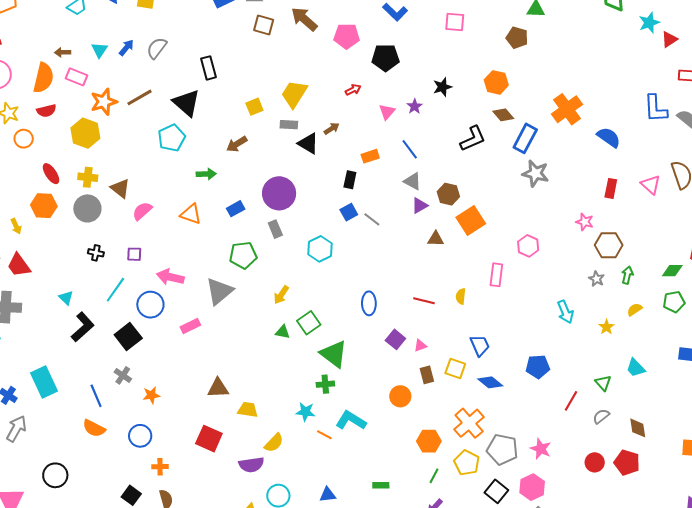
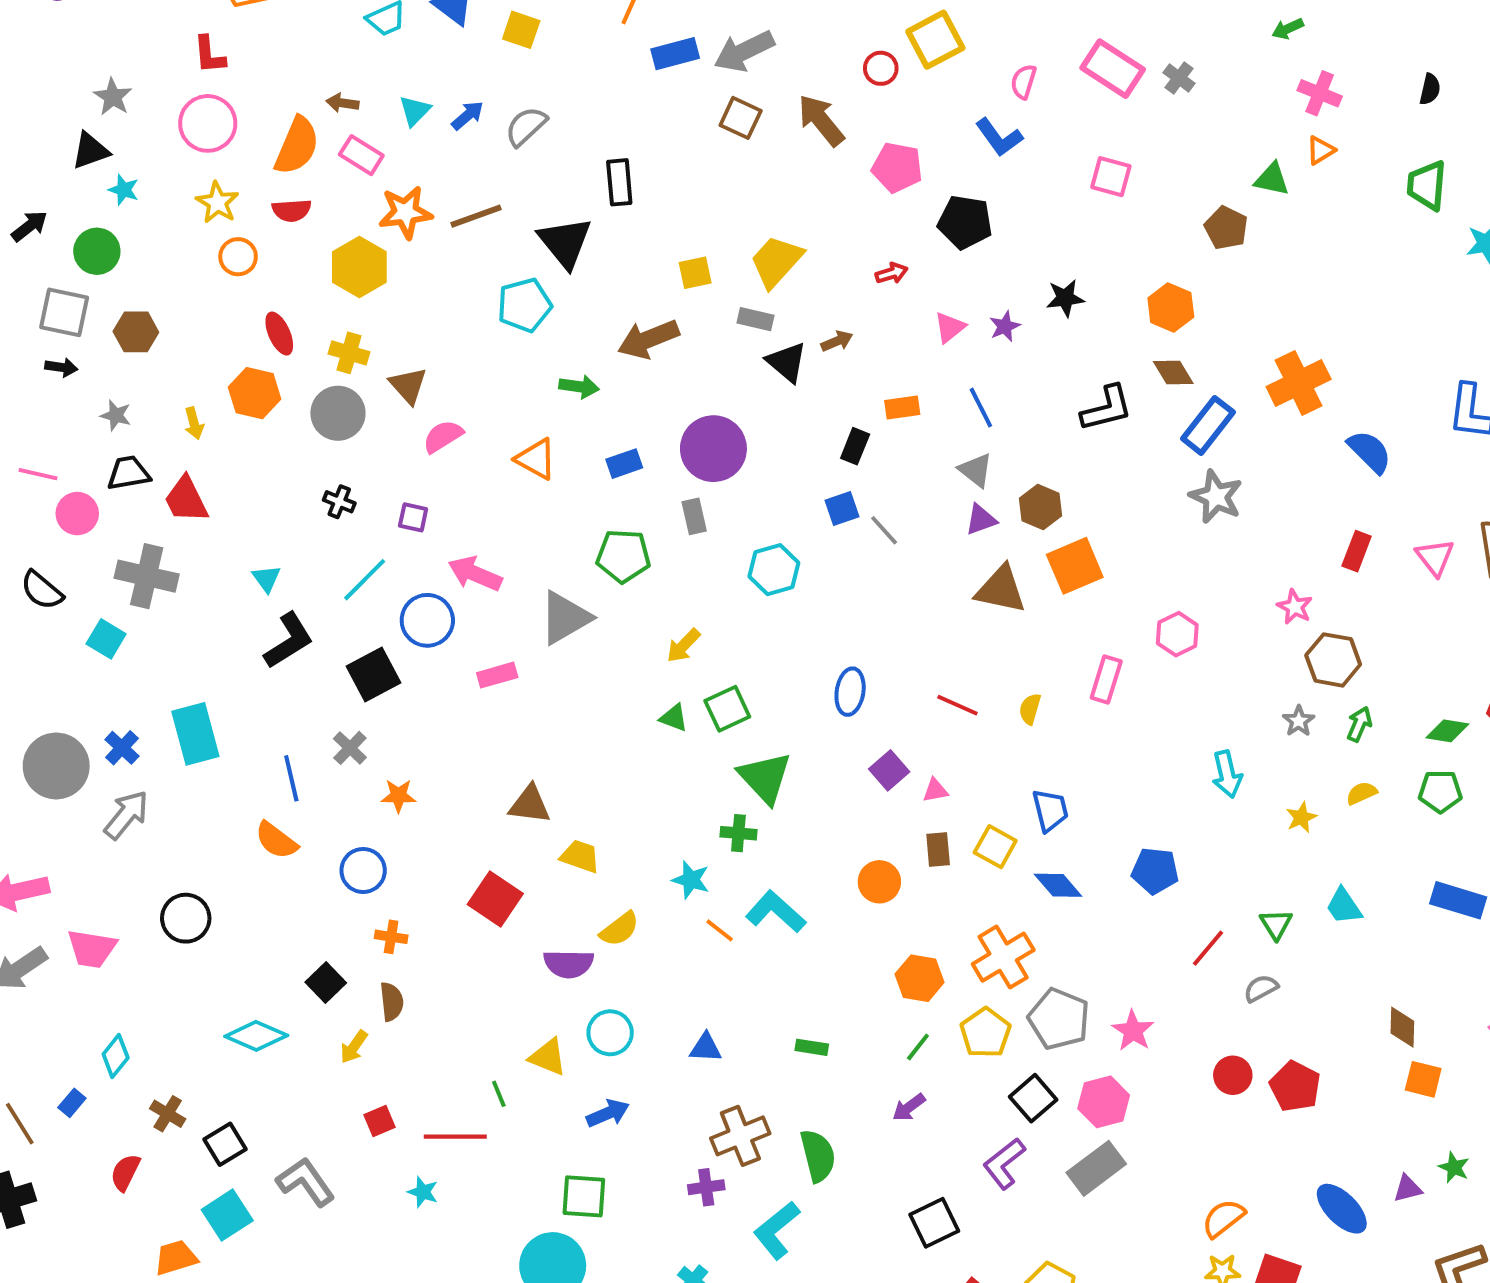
brown arrow: (237, 144) -> (648, 339), size x1.4
brown triangle: (436, 239) -> (1001, 589), size x1.6
brown diamond: (638, 428) -> (1402, 1027), moved

